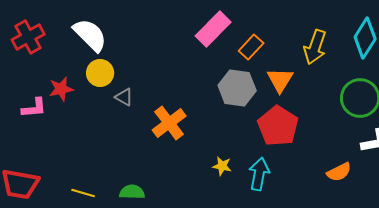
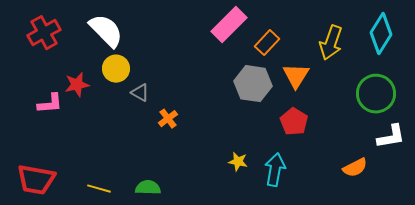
orange cross: (169, 123) -> (168, 119), moved, size x0.6
red pentagon: (278, 126) -> (294, 122), size x0.7

